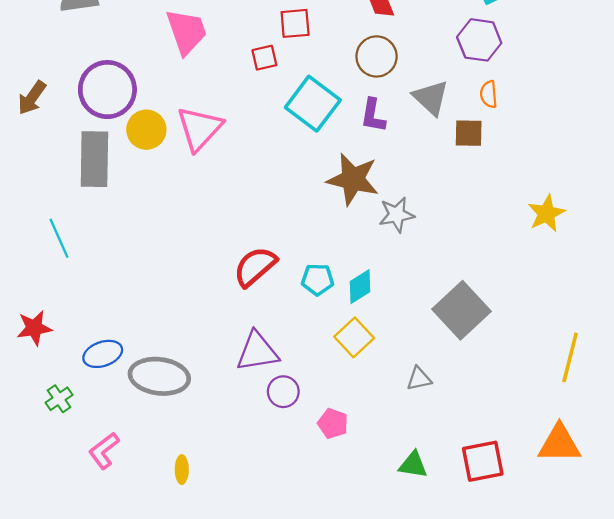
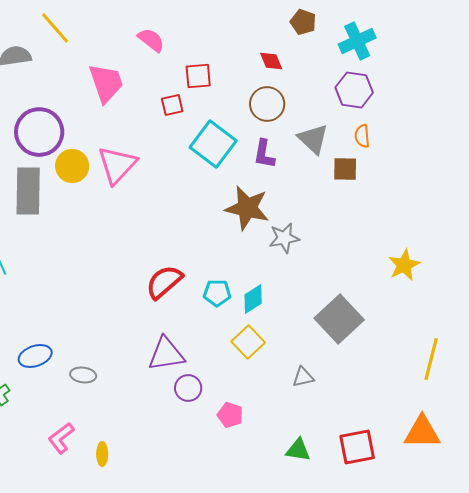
yellow star: (546, 213) -> (404, 265), moved
gray ellipse: (159, 376) -> (83, 375), size x0.5
pink L-shape: (104, 451) -> (61, 438), moved

